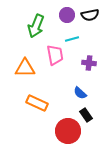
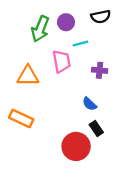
purple circle: (67, 15) -> (66, 22), moved
orange rectangle: (37, 103) -> (21, 118), moved

